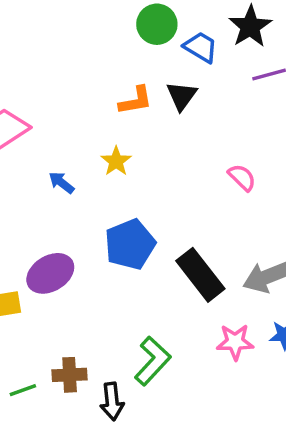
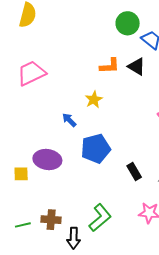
black triangle: (182, 96) -> (137, 67), turned -42
blue arrow: (61, 183) -> (69, 120), moved
purple ellipse: (50, 273) -> (47, 160), turned 32
black rectangle: (200, 275) -> (134, 171), size x0.6

